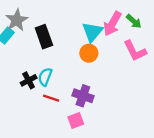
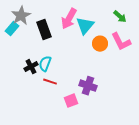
pink arrow: (112, 24) -> (69, 19), moved
orange circle: (89, 53) -> (100, 44), moved
purple cross: (83, 96) -> (88, 86), moved

